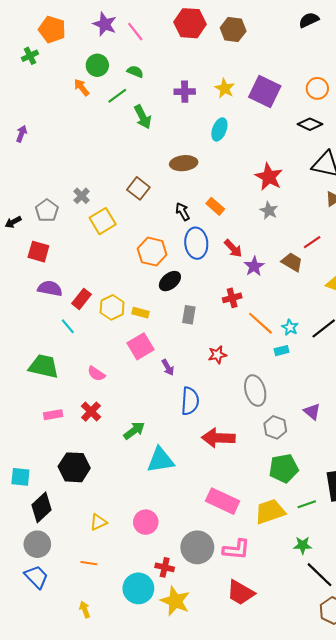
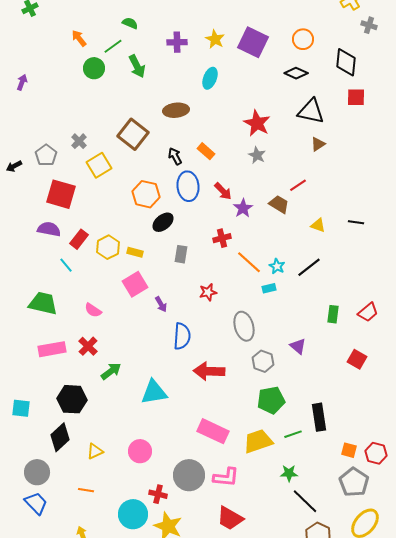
green circle: (97, 65) -> (94, 68), moved
brown square: (138, 188) -> (133, 134), size x1.4
red square: (38, 252) -> (61, 194), moved, size x1.4
pink rectangle: (53, 415) -> (52, 349), size x1.5
green arrow: (134, 431) -> (111, 371), moved
black diamond: (42, 507) -> (60, 437), moved

